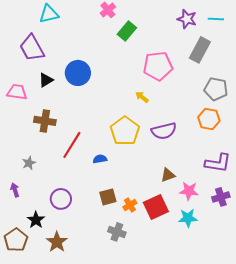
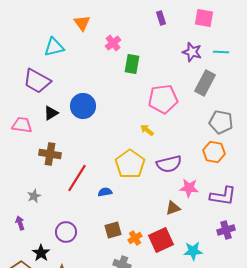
green rectangle: (127, 31) -> (132, 64), turned -30
purple trapezoid: (32, 48) -> (37, 81), turned -32
pink star: (189, 191) -> (189, 188), moved

